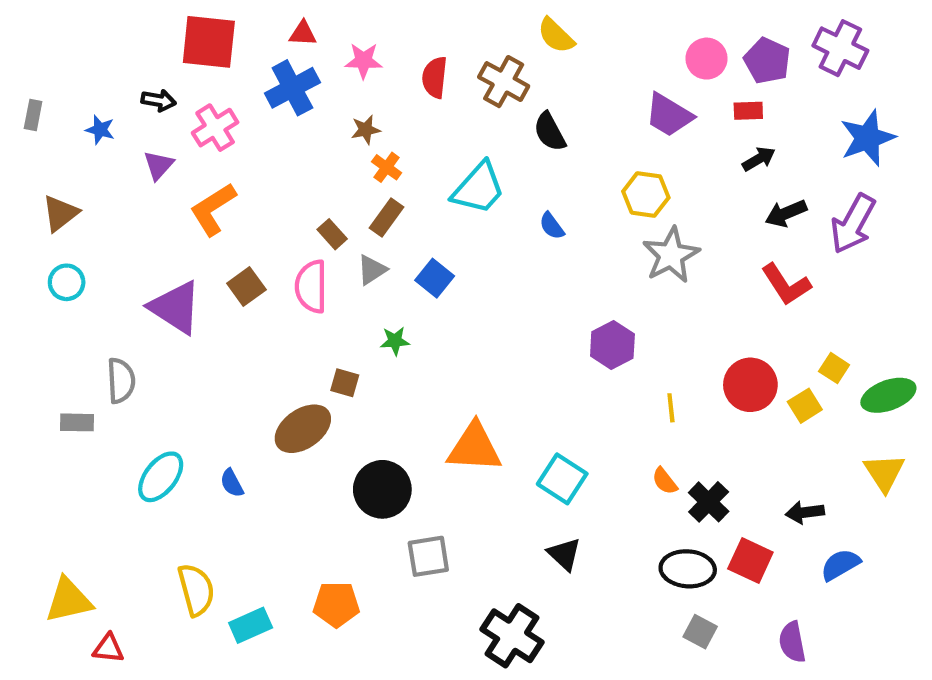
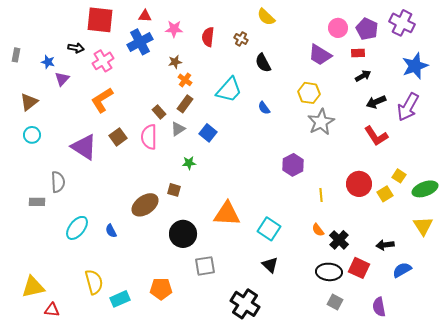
brown cross: (504, 82) -> (241, 39), size x0.6
purple triangle: (159, 165) -> (62, 79), moved
brown square: (345, 383) -> (174, 190), moved

